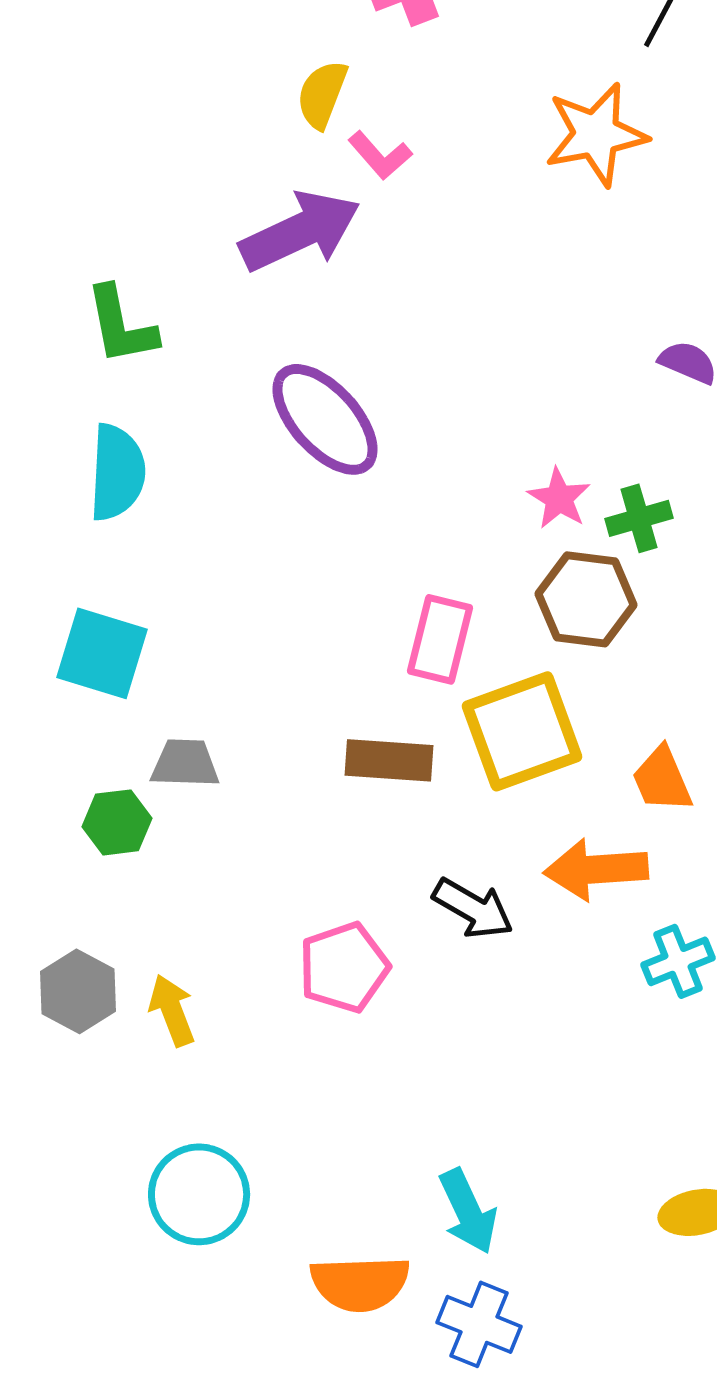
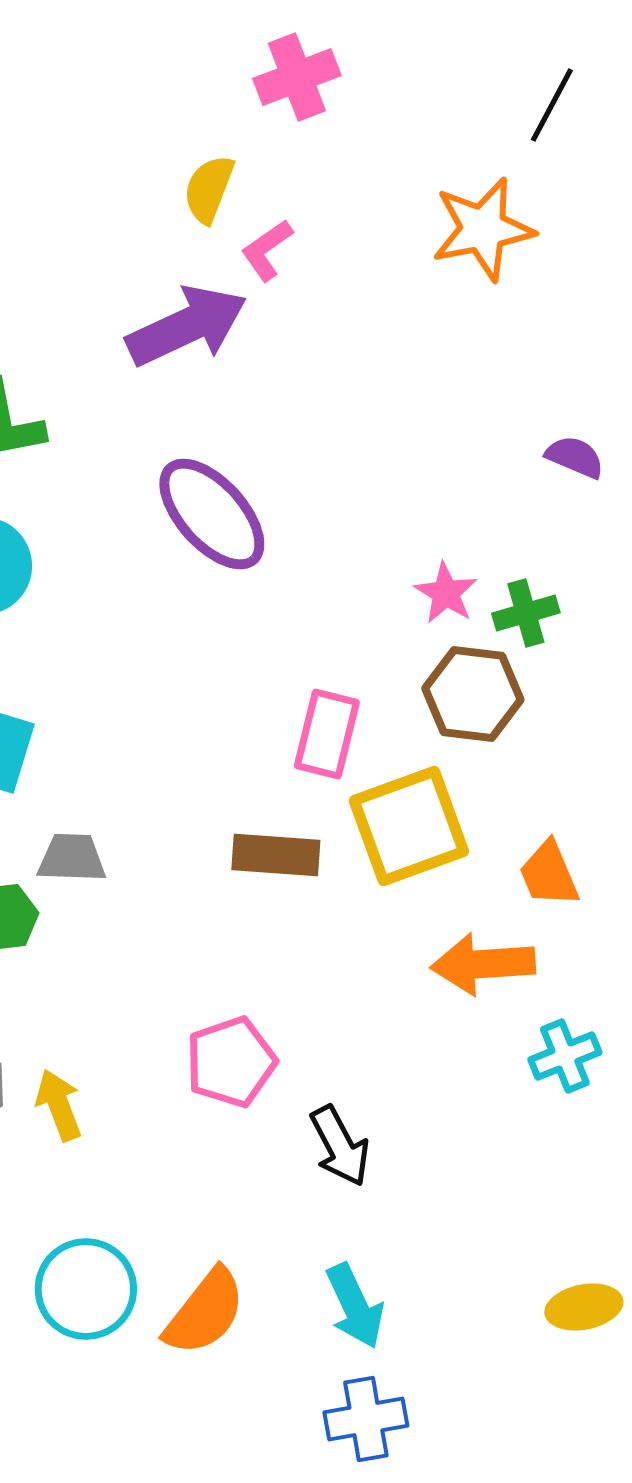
pink L-shape: (380, 155) -> (267, 250), turned 96
black arrow: (473, 908) -> (340, 1146), moved, turned 32
orange semicircle: (360, 1283) -> (205, 1312), moved, turned -50
blue cross: (479, 1324) -> (366, 1419), turned -32

